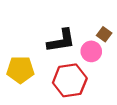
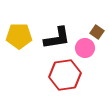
yellow pentagon: (20, 70) -> (19, 36), moved

